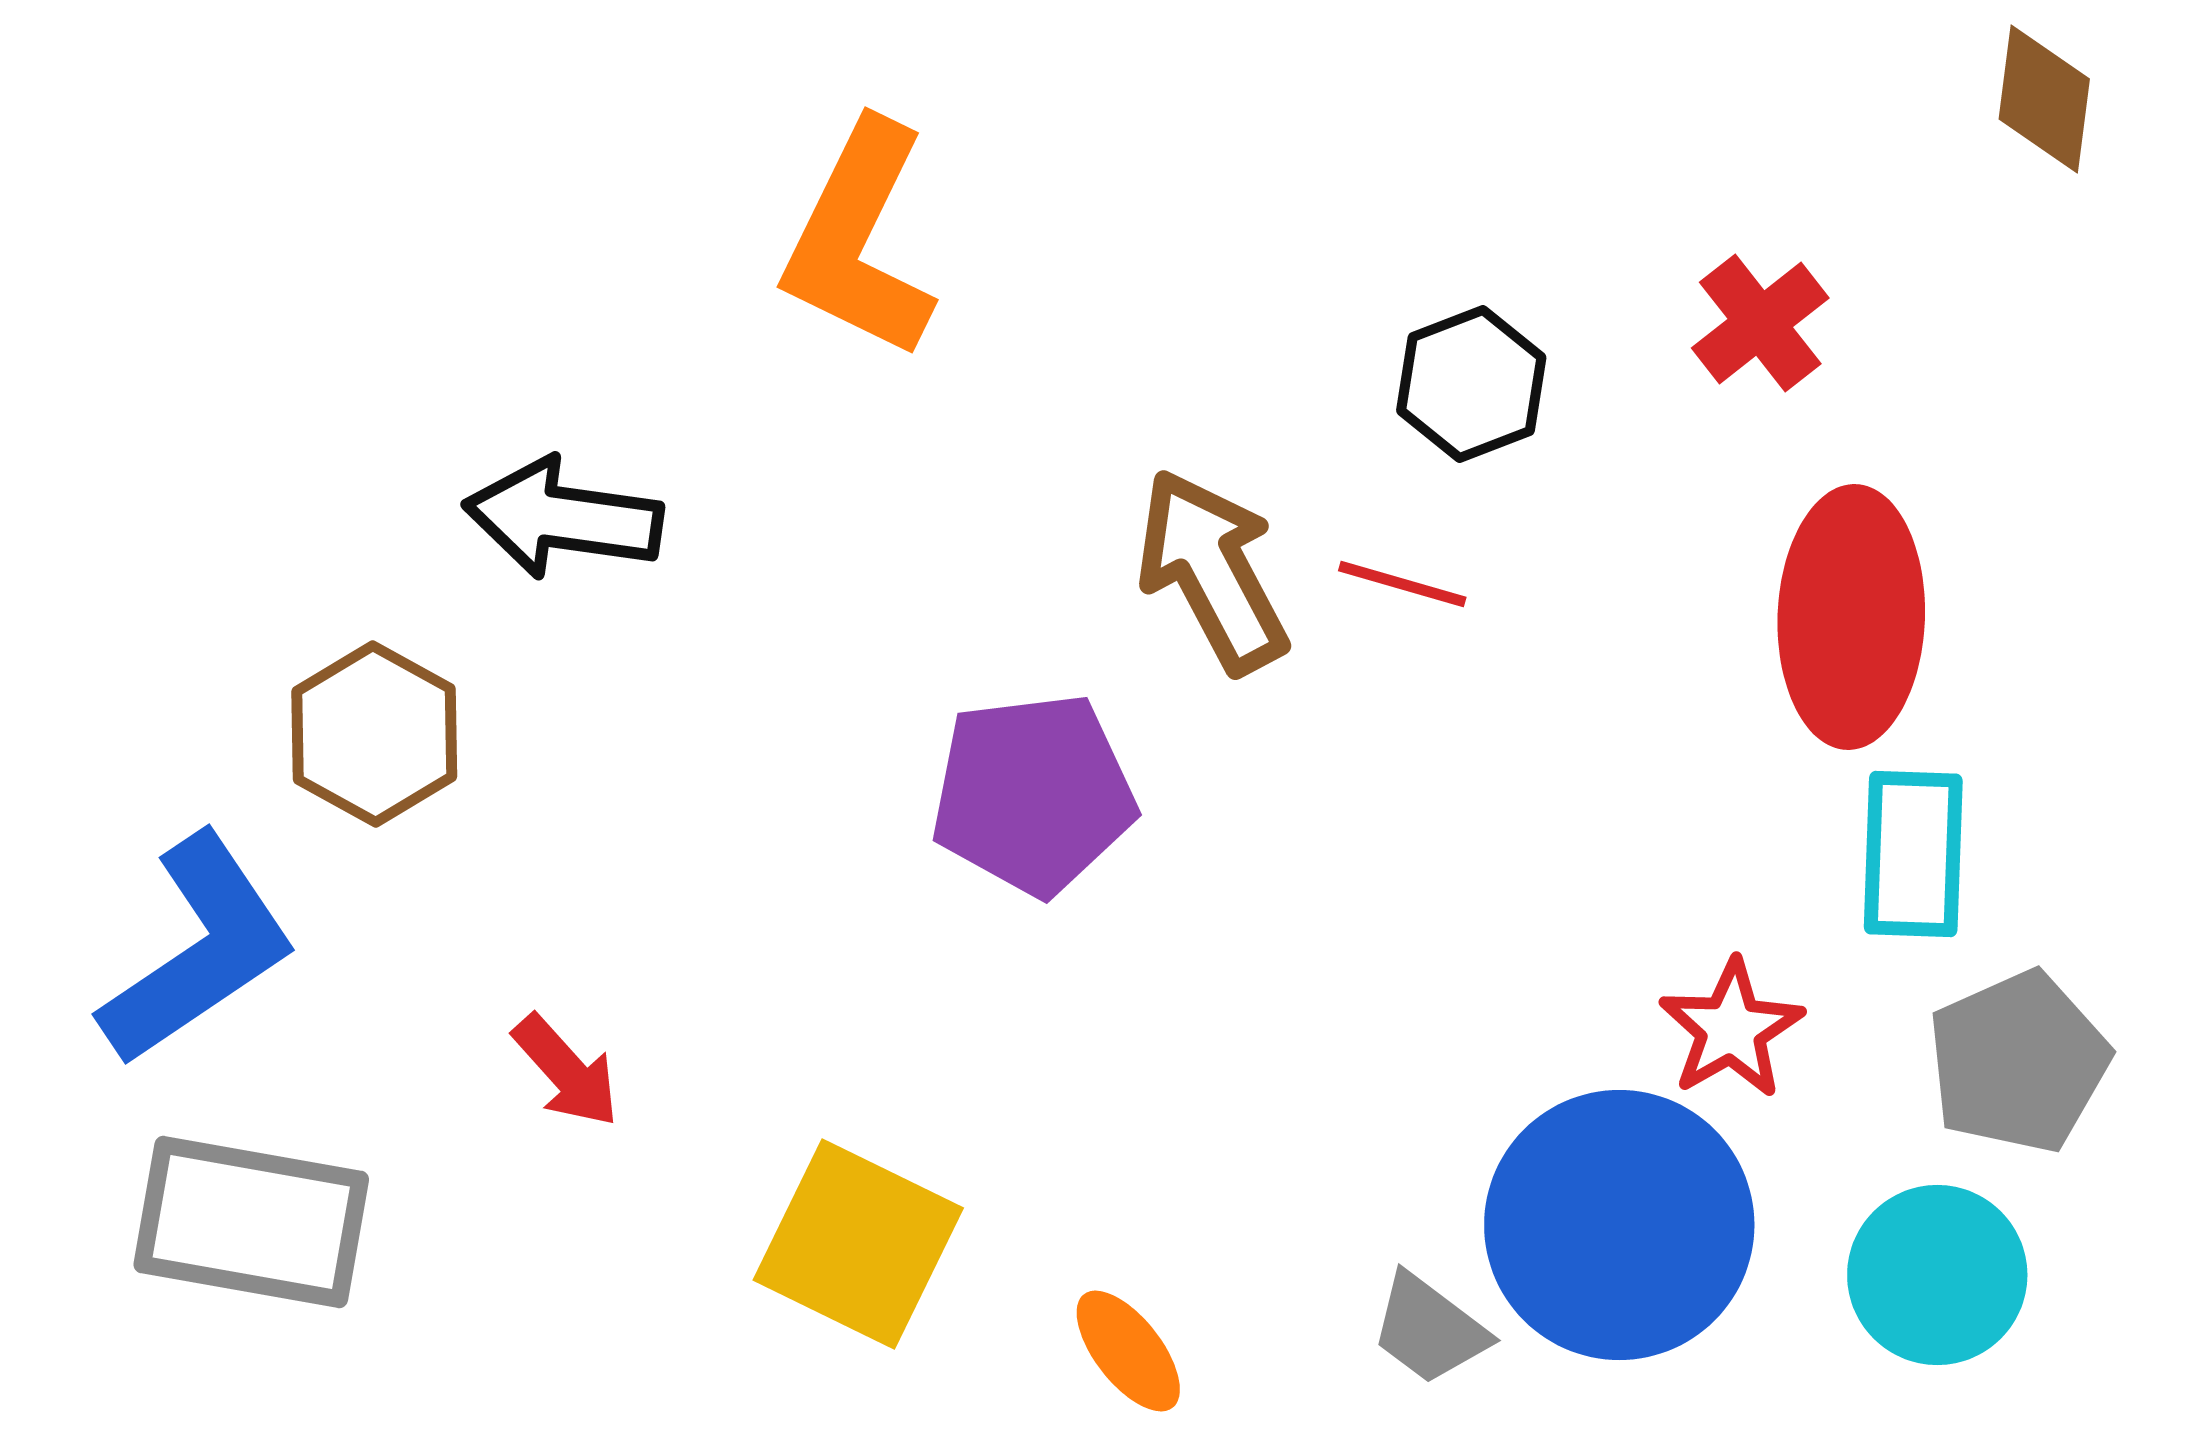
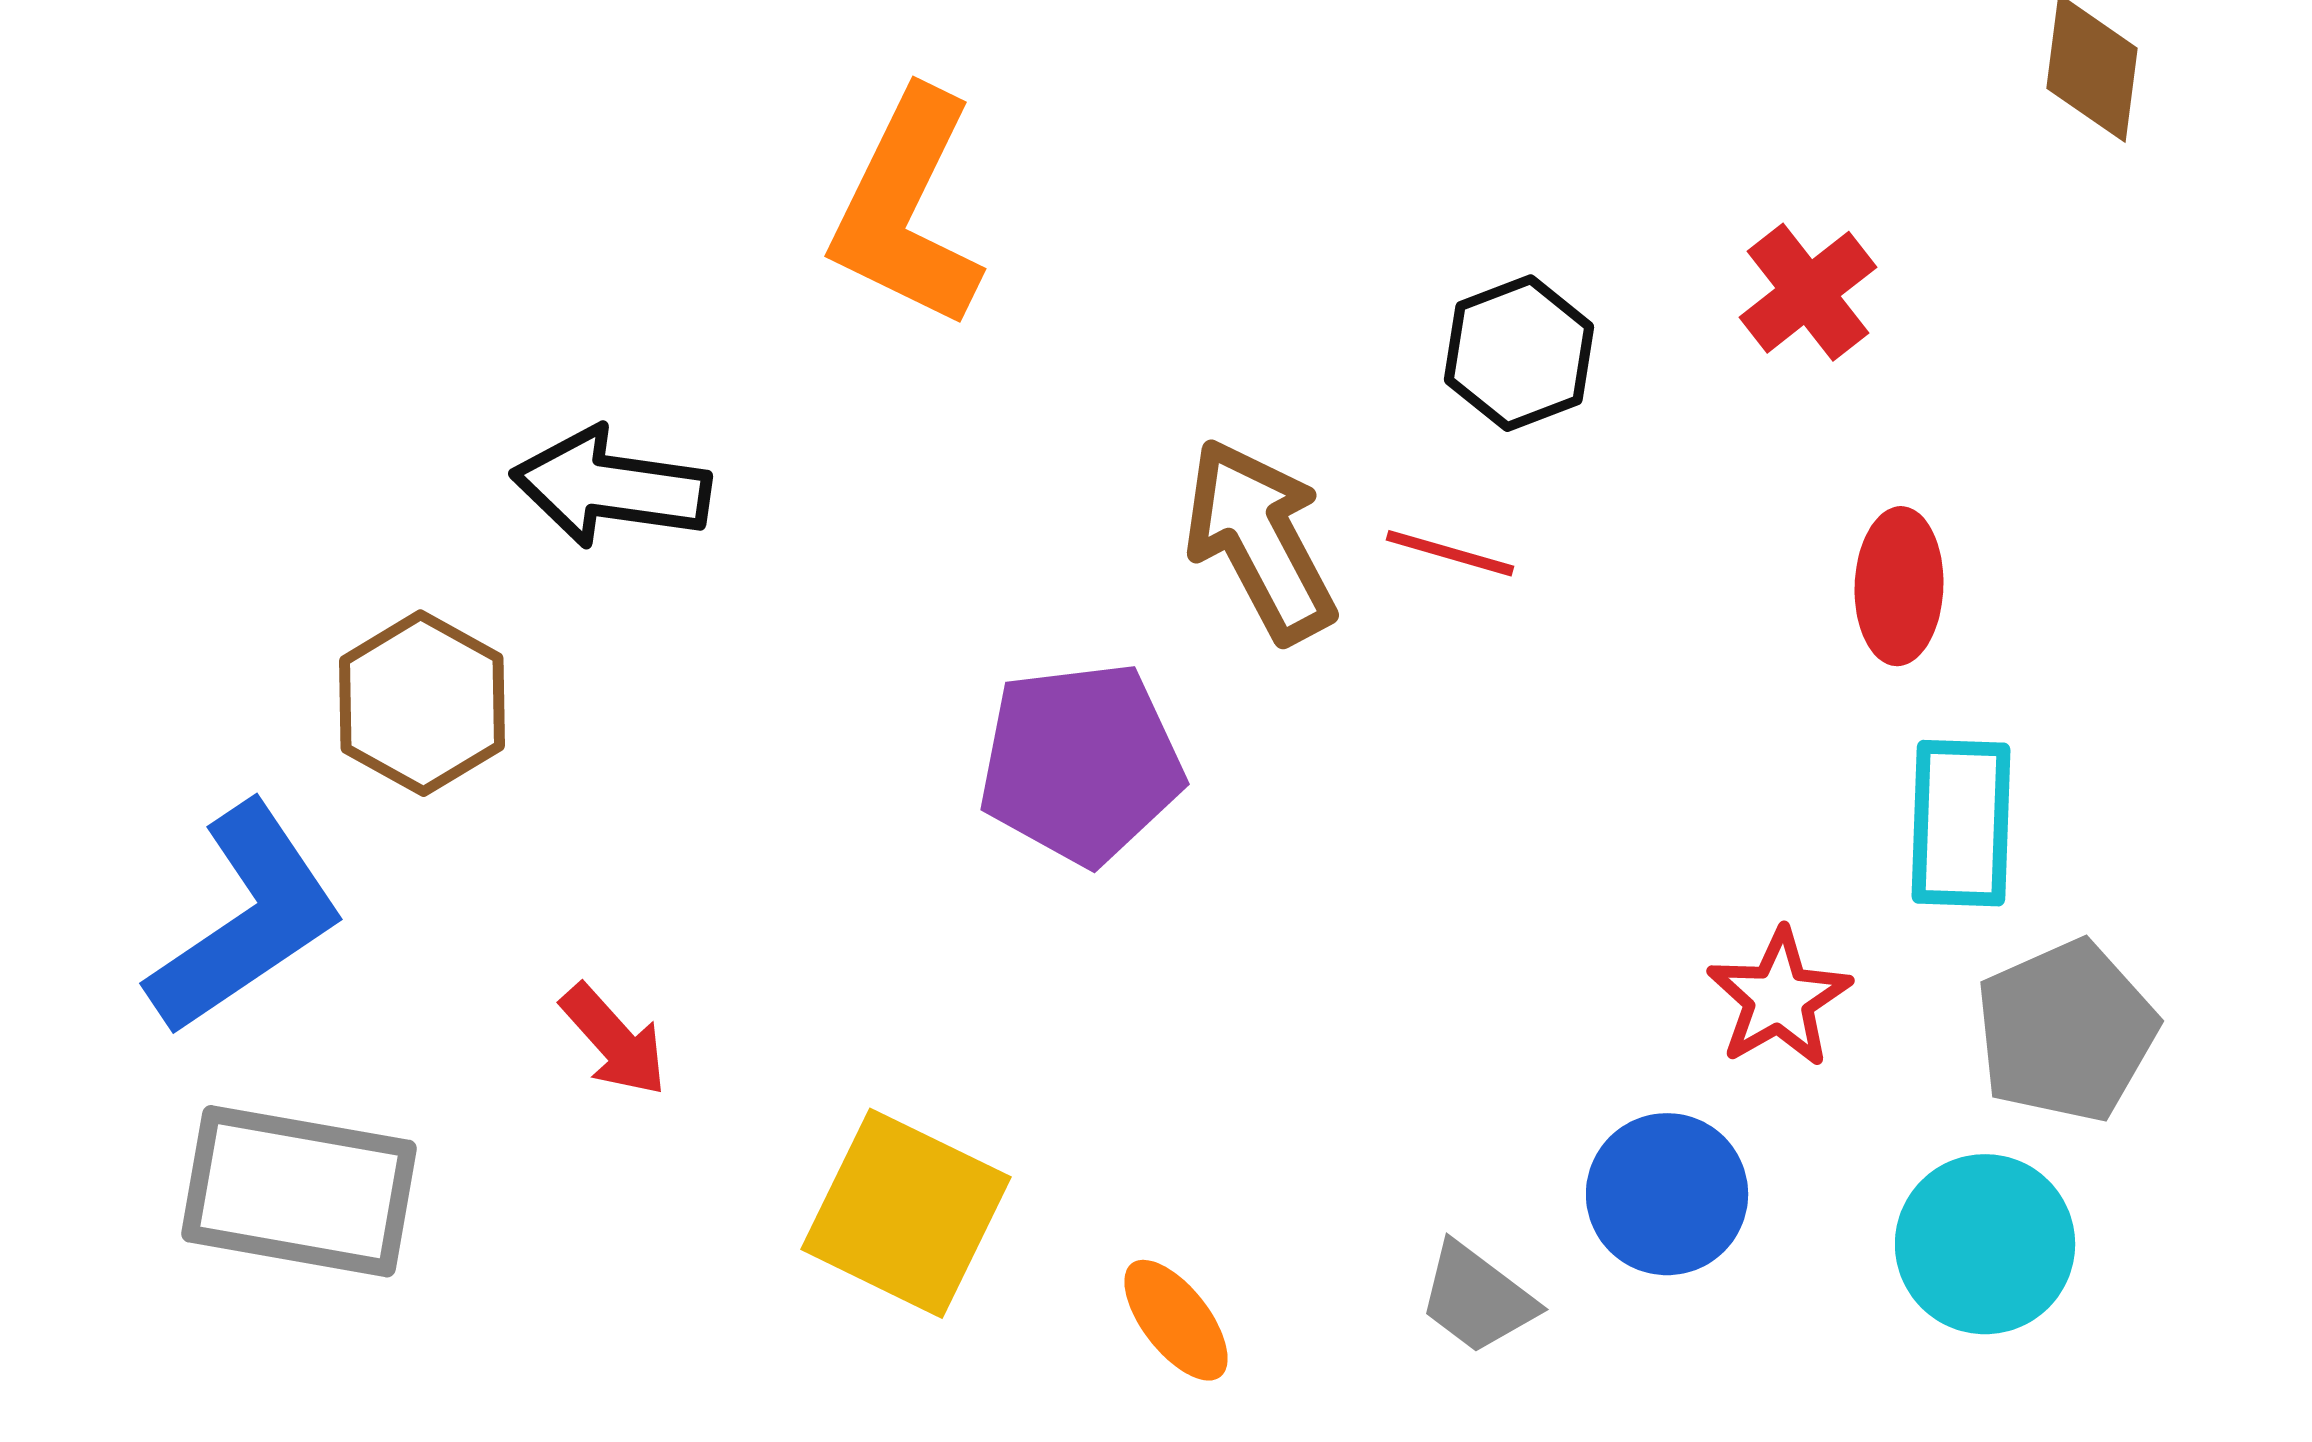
red ellipse: (1851, 617) -> (1899, 586), size x0.6
blue circle: (1619, 1225) -> (1667, 1194), size x0.6

